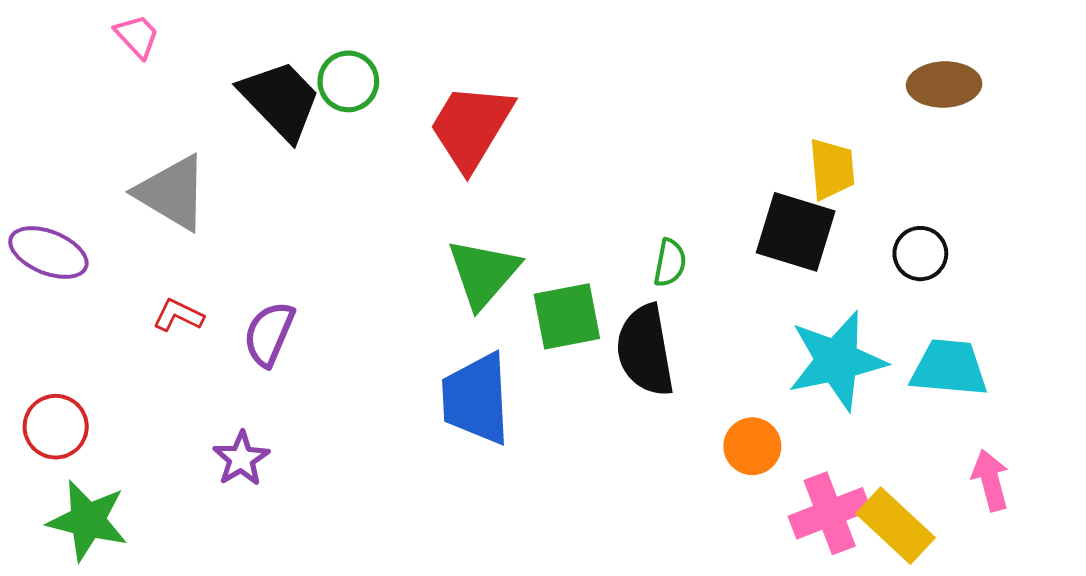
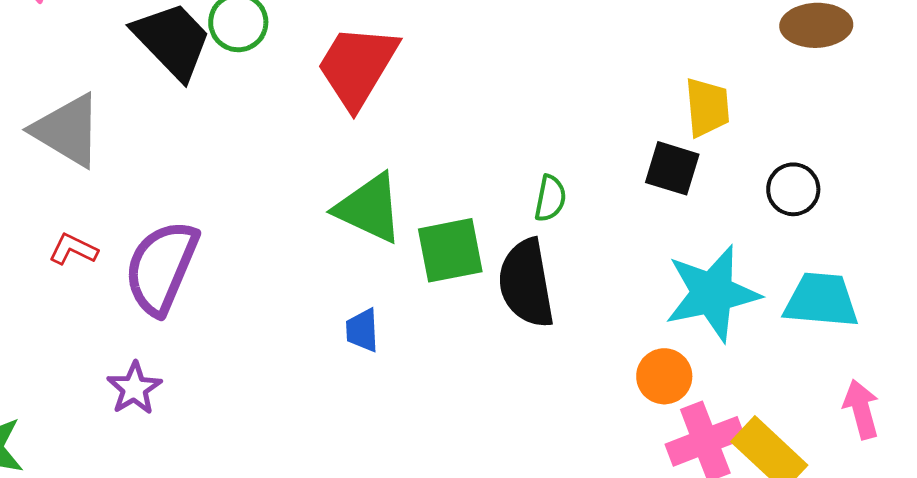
black square: (796, 232) -> (672, 168), size x0.7
green triangle: (483, 273) -> (369, 208), turned -46
purple semicircle: (269, 334) -> (161, 267), size x1.5
blue trapezoid: (476, 399) -> (362, 330), size x0.5
orange circle: (752, 446) -> (664, 376), moved

